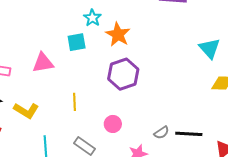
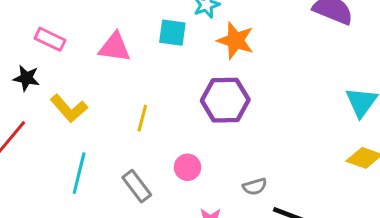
orange star: (118, 35) -> (235, 41), turned -30
gray semicircle: (161, 133) -> (255, 187), moved

